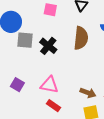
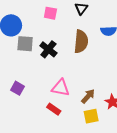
pink triangle: (49, 85) -> (61, 88), moved
brown arrow: (88, 93) -> (88, 96), turned -70

